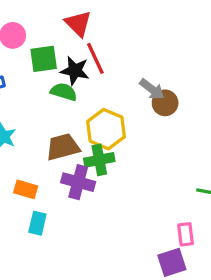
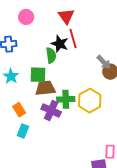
green square: (44, 59) -> (38, 75), moved
green semicircle: (64, 92) -> (51, 55), turned 56
yellow hexagon: (106, 129) -> (90, 101), moved
orange rectangle: (26, 189) -> (19, 110), turned 32

